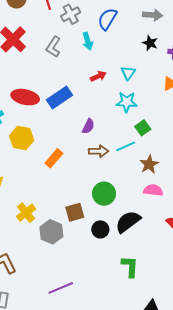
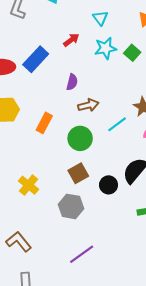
red arrow: (98, 76) -> (71, 40), moved
green square: (143, 128) -> (132, 53), moved
cyan line: (126, 146) -> (117, 124), moved
green circle: (104, 194) -> (80, 138), moved
gray hexagon: (51, 232) -> (71, 206), moved

